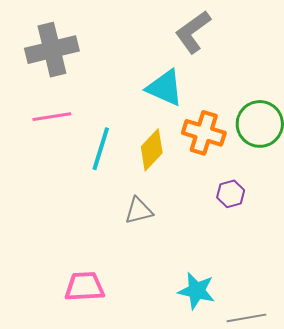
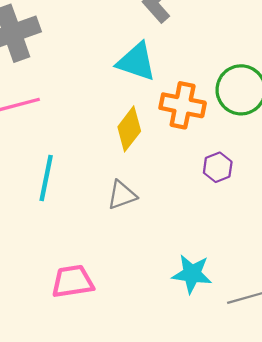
cyan line: (101, 149) -> (46, 178), moved

